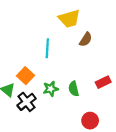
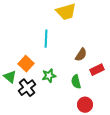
brown semicircle: (86, 39) -> (81, 55), moved
green semicircle: (74, 89) -> (76, 82), moved

